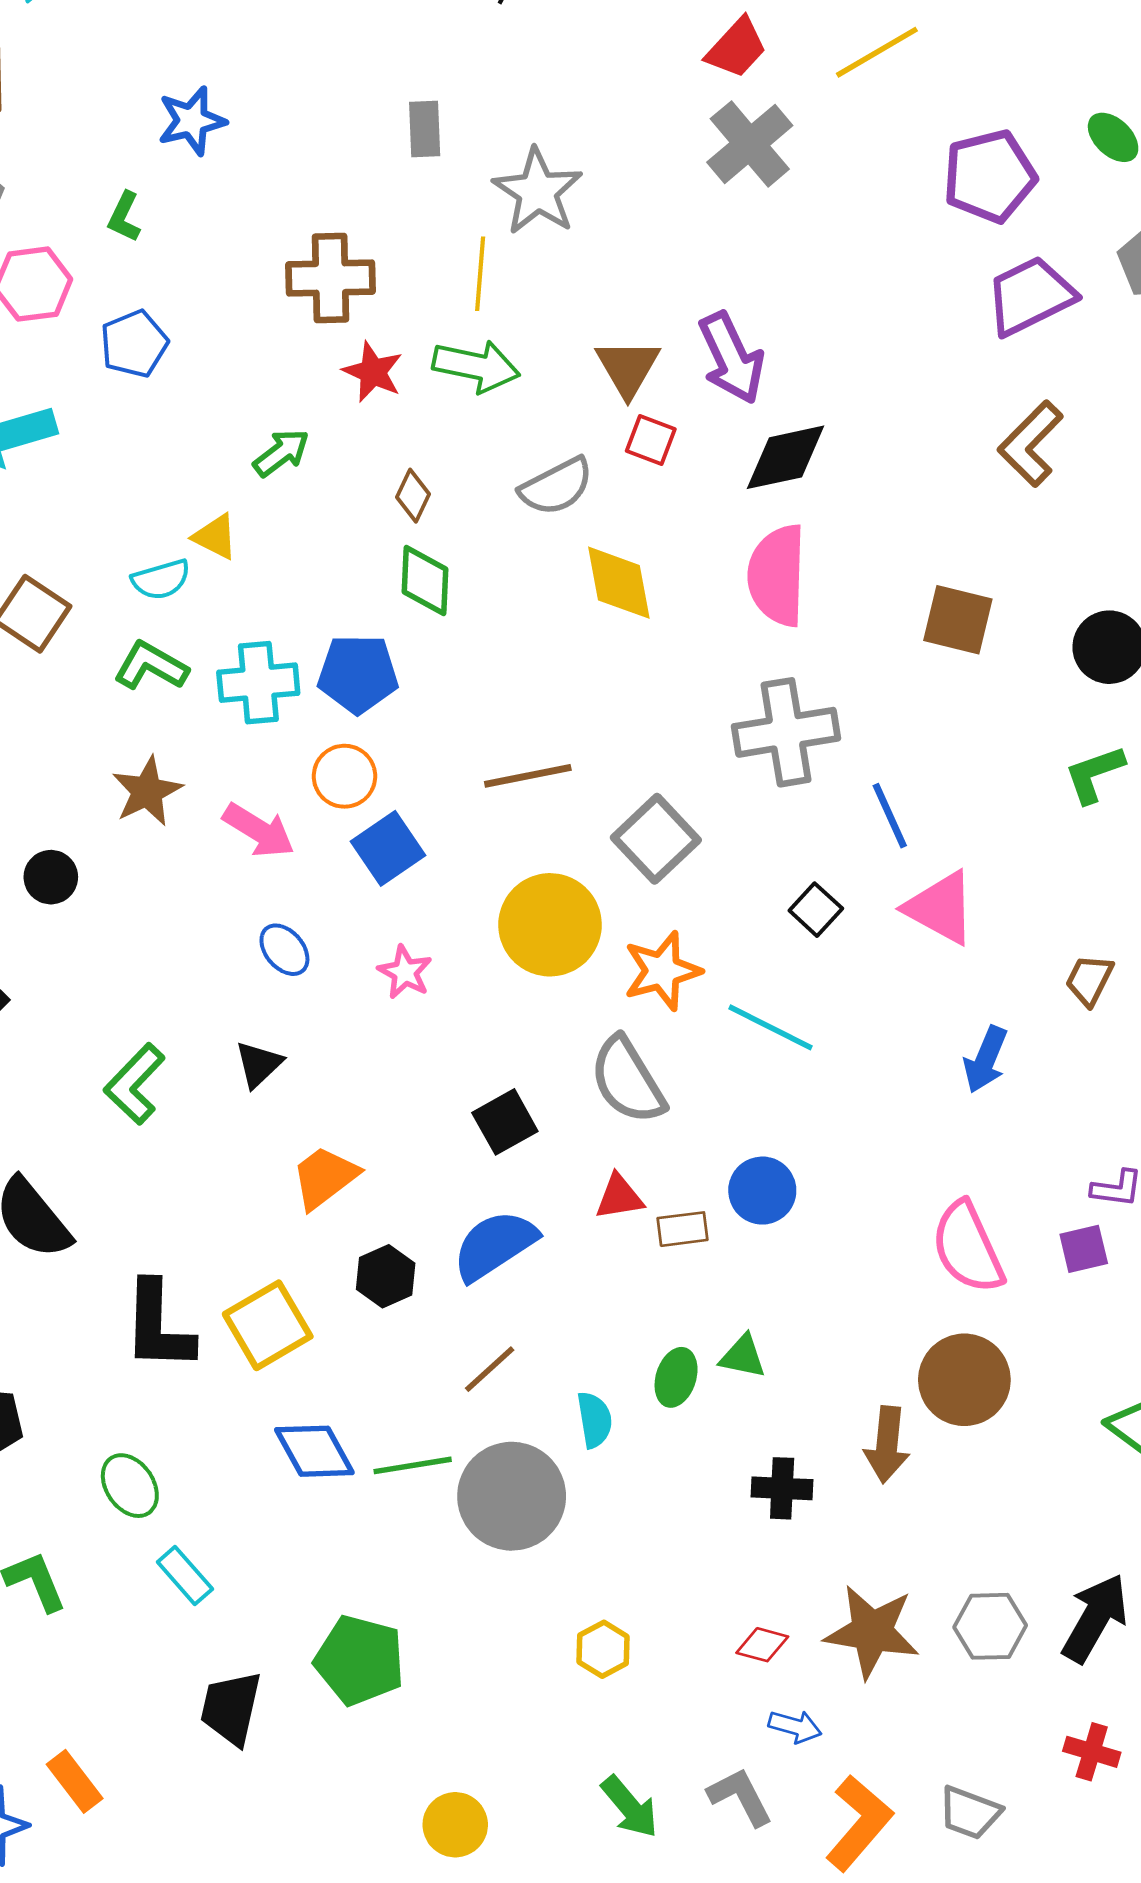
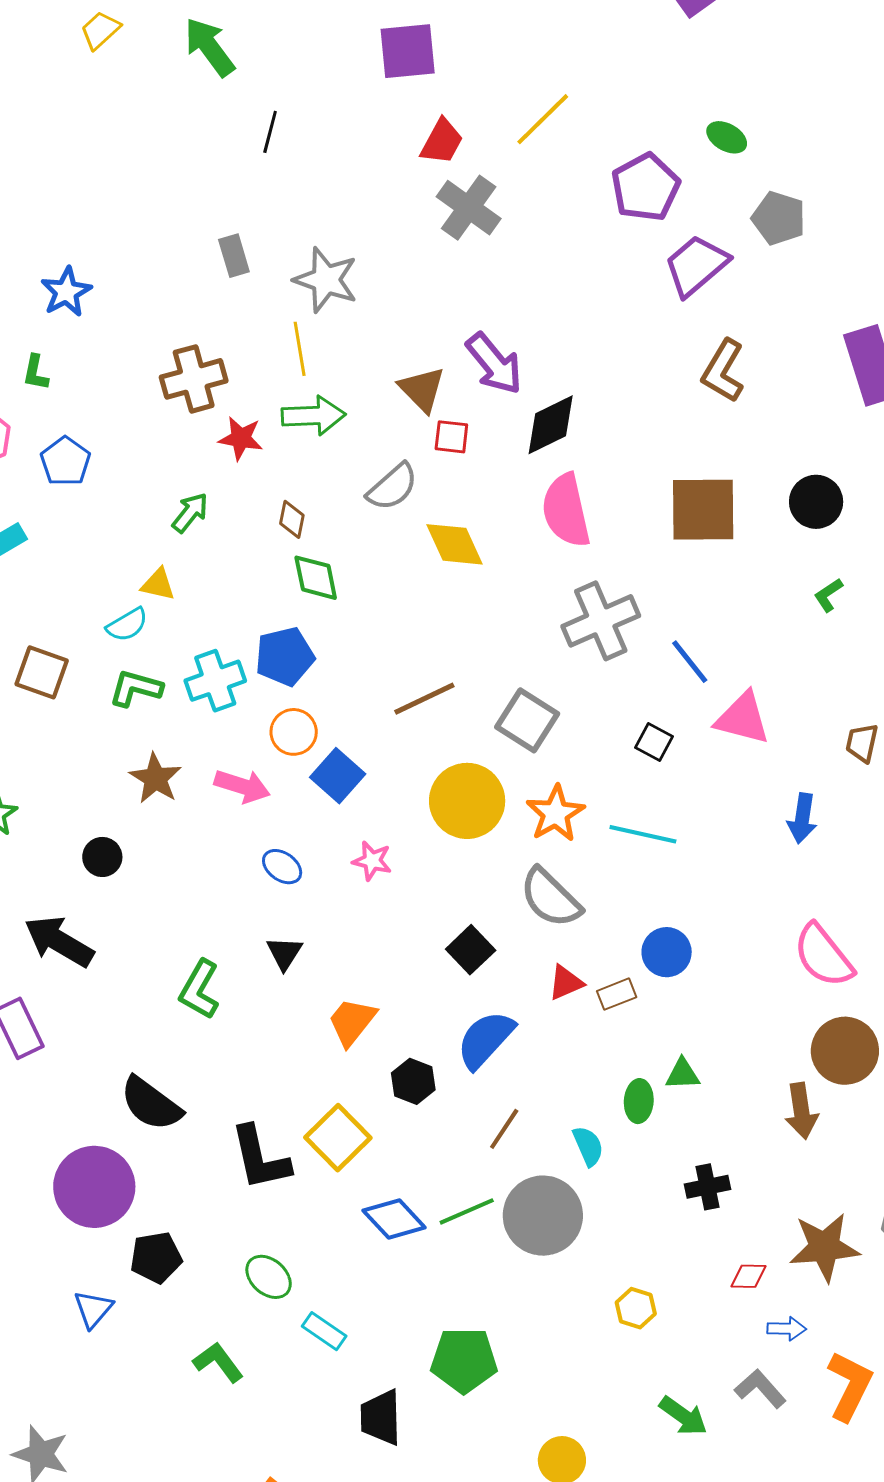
brown square: (958, 620) -> (703, 510), size x1.4
green L-shape: (1094, 774) -> (828, 595), size x0.7
black cross: (782, 1488) -> (708, 1187), moved

